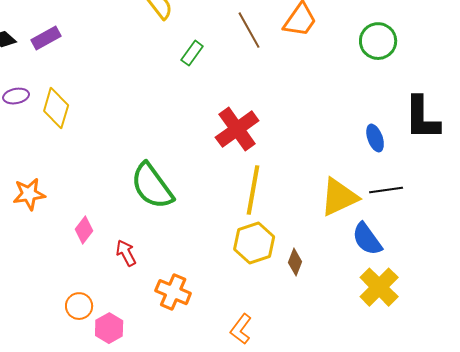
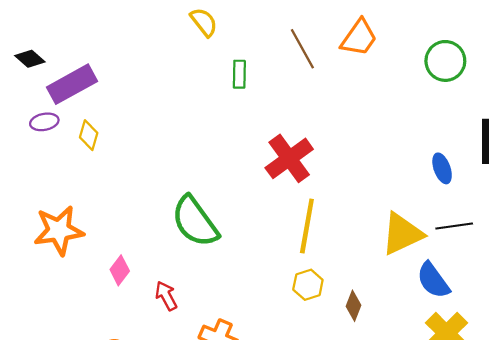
purple rectangle: (46, 38) -> (72, 84), moved, size x1.5
green rectangle: (192, 53) -> (239, 74), turned -35
yellow diamond: (56, 108) -> (89, 135), size x0.7
orange star: (29, 194) -> (59, 230), size x1.4
yellow hexagon: (254, 243) -> (308, 285), size x0.7

